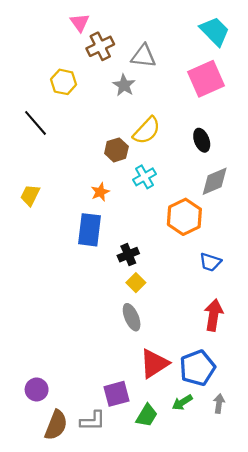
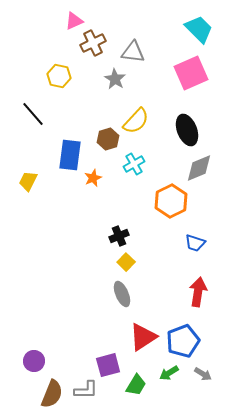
pink triangle: (80, 23) -> (74, 21), turned 42
black ellipse: (202, 140) -> (187, 130), size x1.4
blue rectangle: (89, 230) -> (70, 155), moved
gray arrow: (219, 404) -> (203, 374), turned 114

